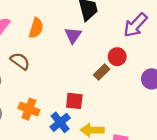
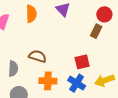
brown semicircle: (20, 61) -> (38, 56), moved

